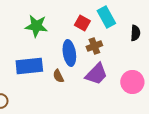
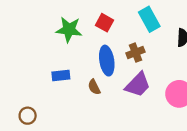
red square: (82, 23) -> (104, 23), moved
blue rectangle: (29, 66) -> (61, 75), size x0.6

